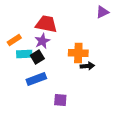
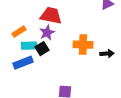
black arrow: (87, 66) -> (107, 54), moved
blue rectangle: (36, 79) -> (23, 63), moved

